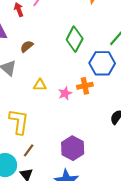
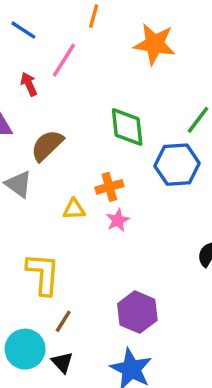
green diamond: (75, 39) -> (127, 127), turned -30
brown semicircle: (27, 46) -> (47, 145), size x1.5
orange cross: (85, 86) -> (109, 187), moved

